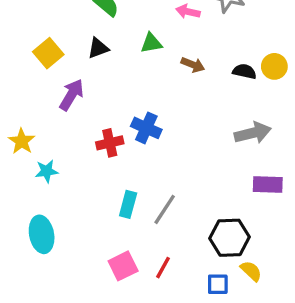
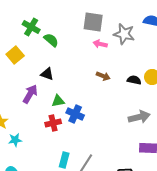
green triangle: (151, 43) -> (58, 101), moved
black triangle: (98, 48) -> (47, 74), moved, turned 40
yellow square: (48, 53) -> (15, 55), moved

